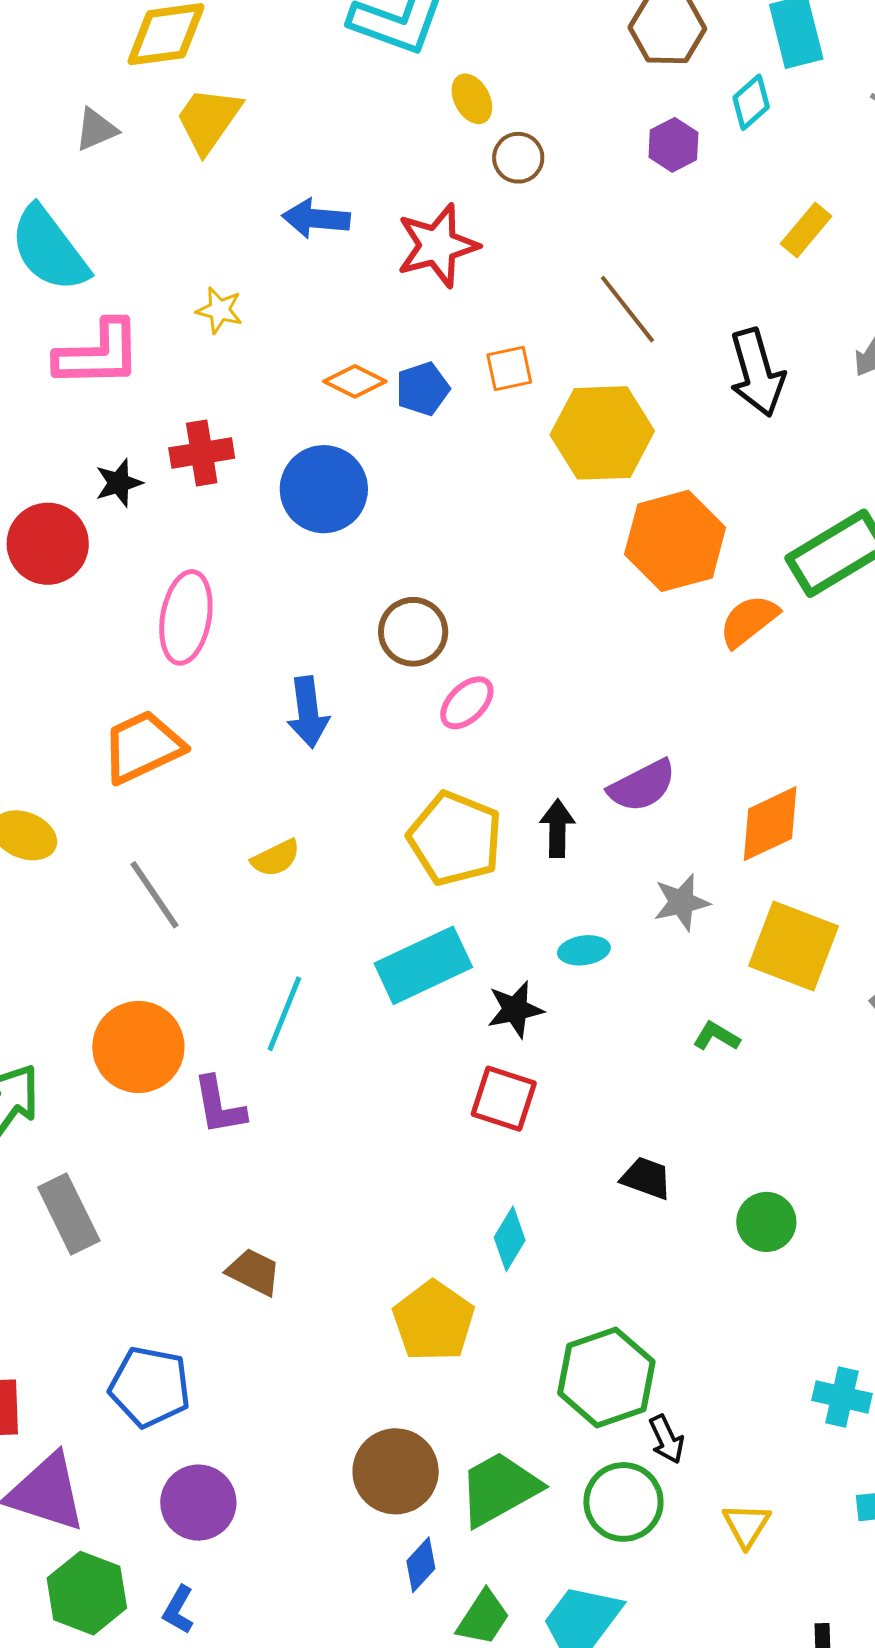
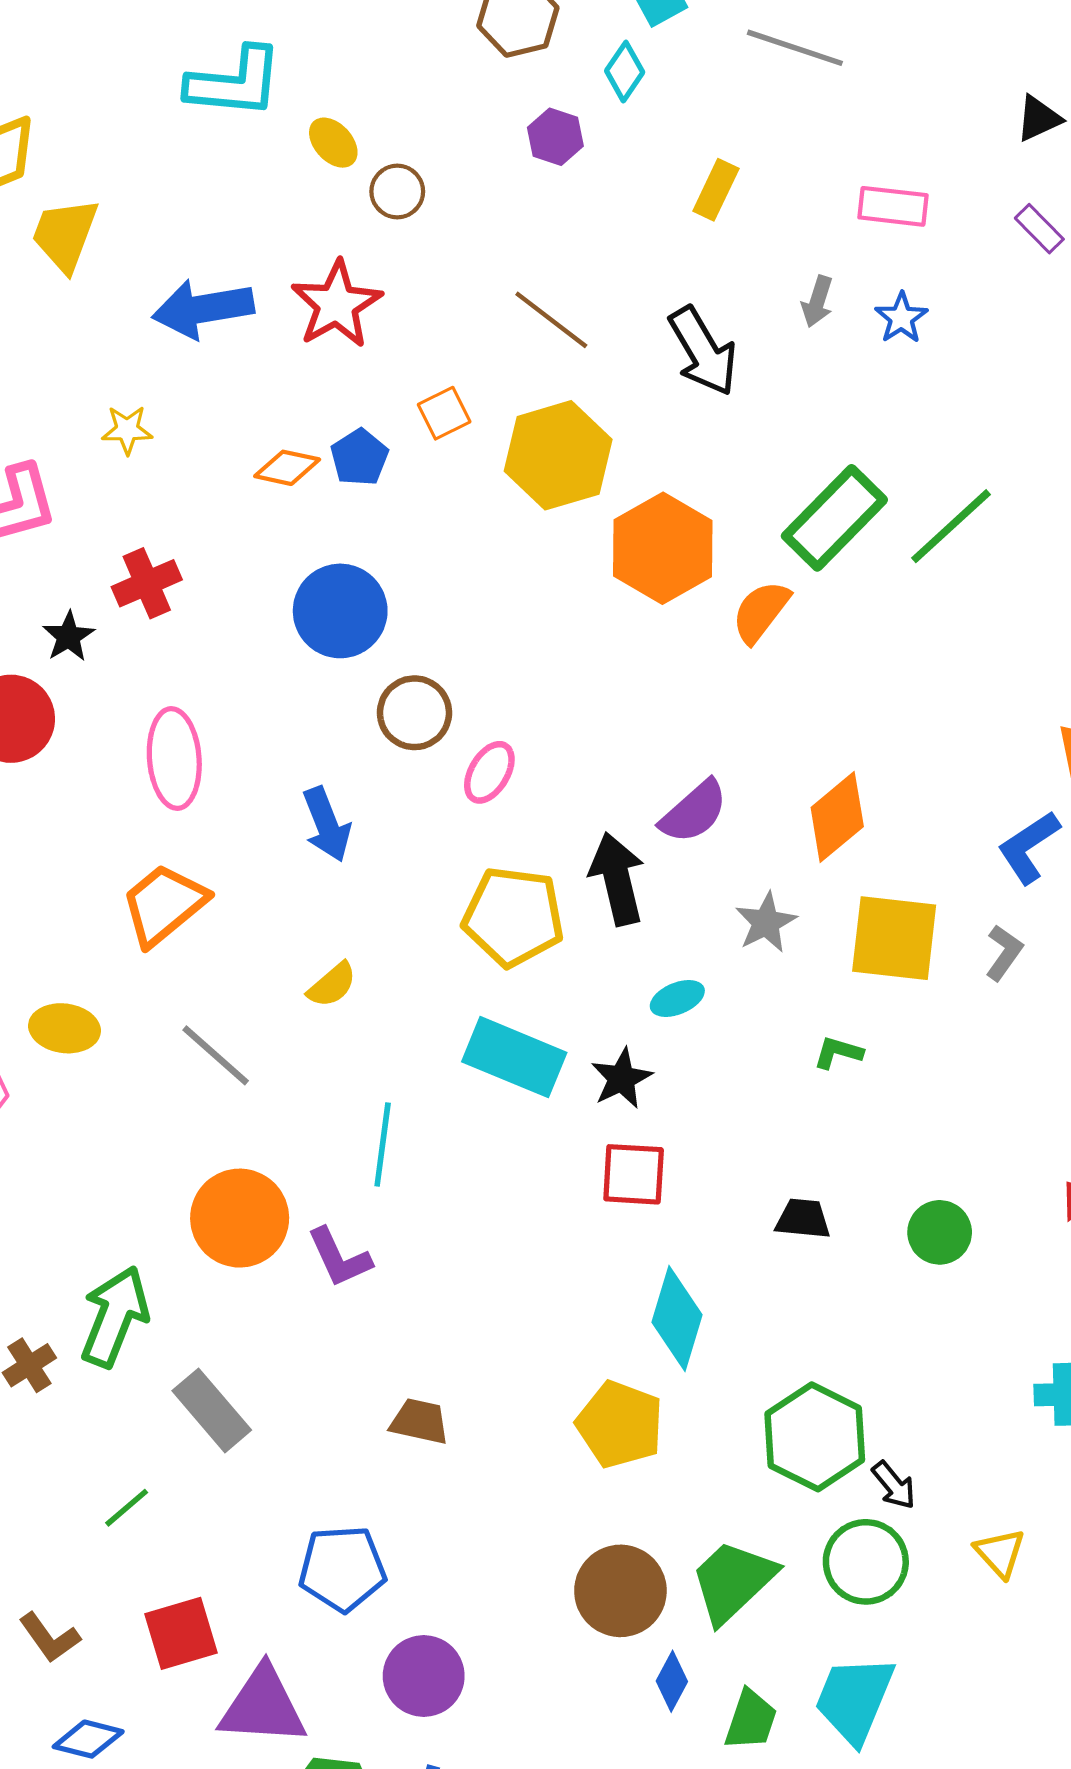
blue arrow: (316, 219) -> (203, 309), size x1.4
blue circle: (324, 489) -> (340, 611), moved
black arrow: (557, 828) -> (617, 879), size x1.5
cyan rectangle: (423, 965) -> (514, 1057), turned 62
cyan diamond: (510, 1239) -> (677, 1319), size x1.5

